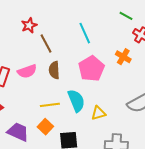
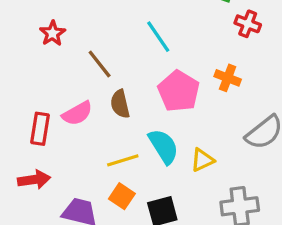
red star: (29, 25) -> (53, 33), moved
orange cross: (123, 57) -> (228, 78), moved

